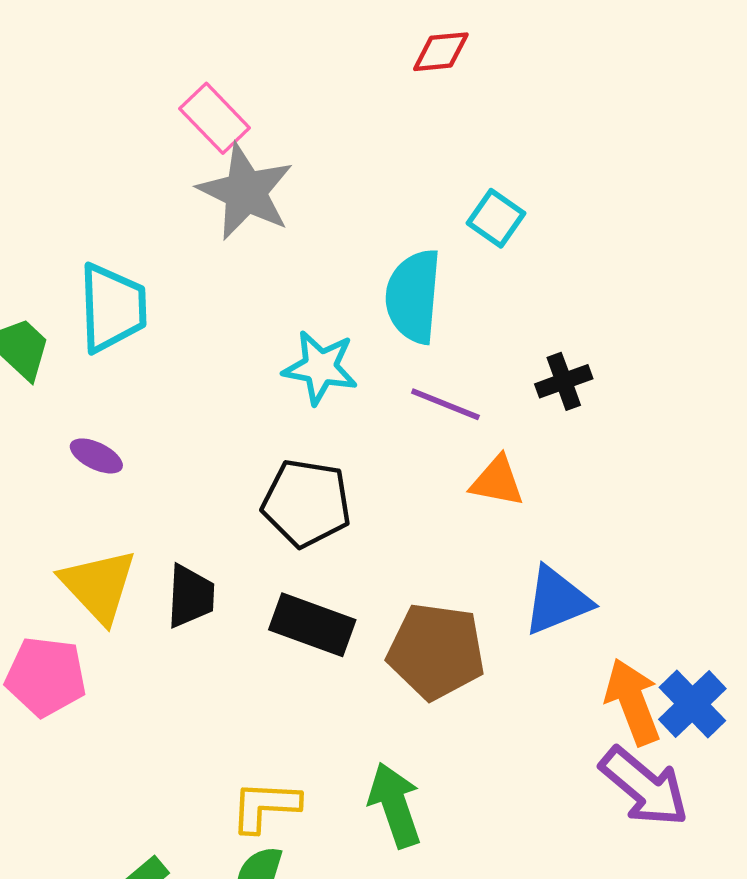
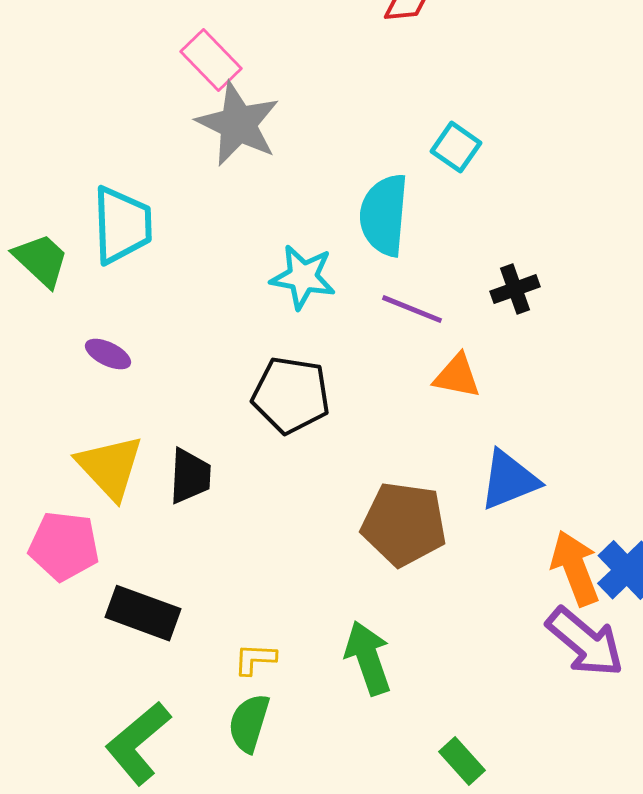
black rectangle: (312, 625) -> (143, 613), moved
yellow L-shape: (265, 806) -> (255, 659), size x0.7

